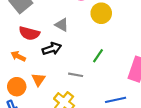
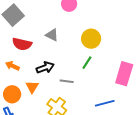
yellow circle: (101, 13) -> (91, 39), moved
black arrow: (52, 49) -> (45, 68), moved

